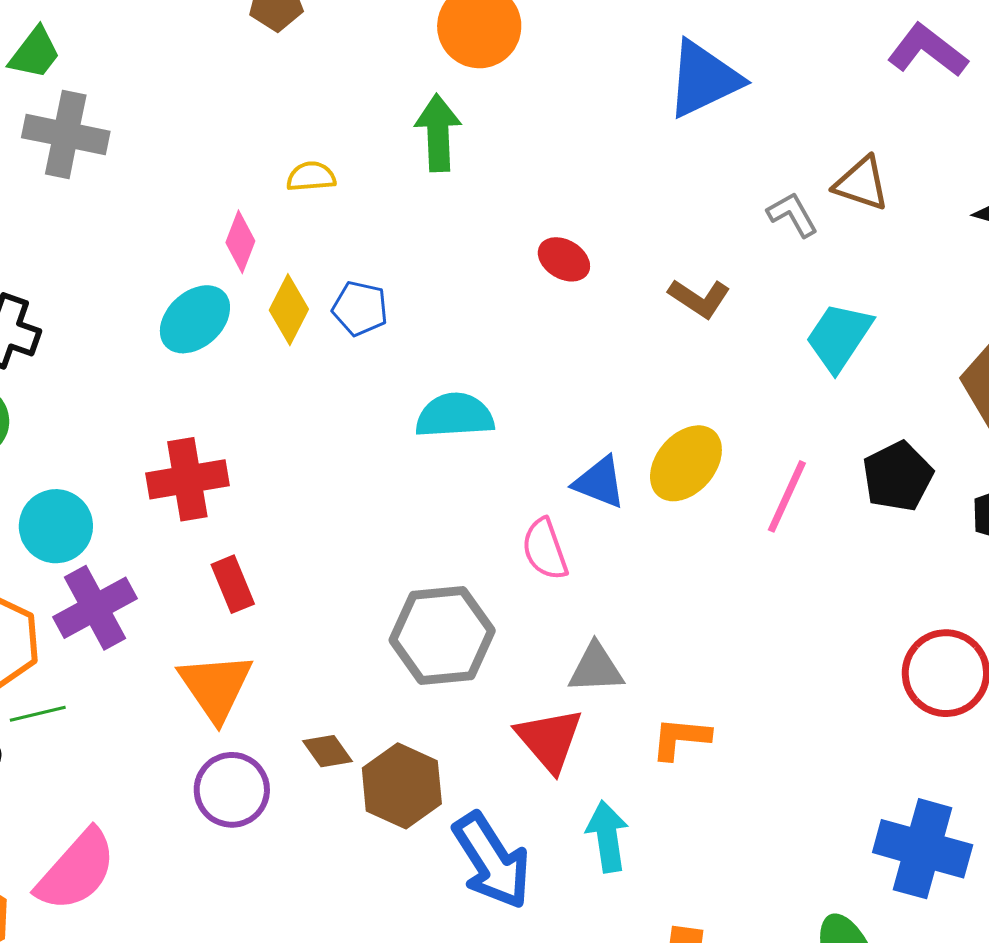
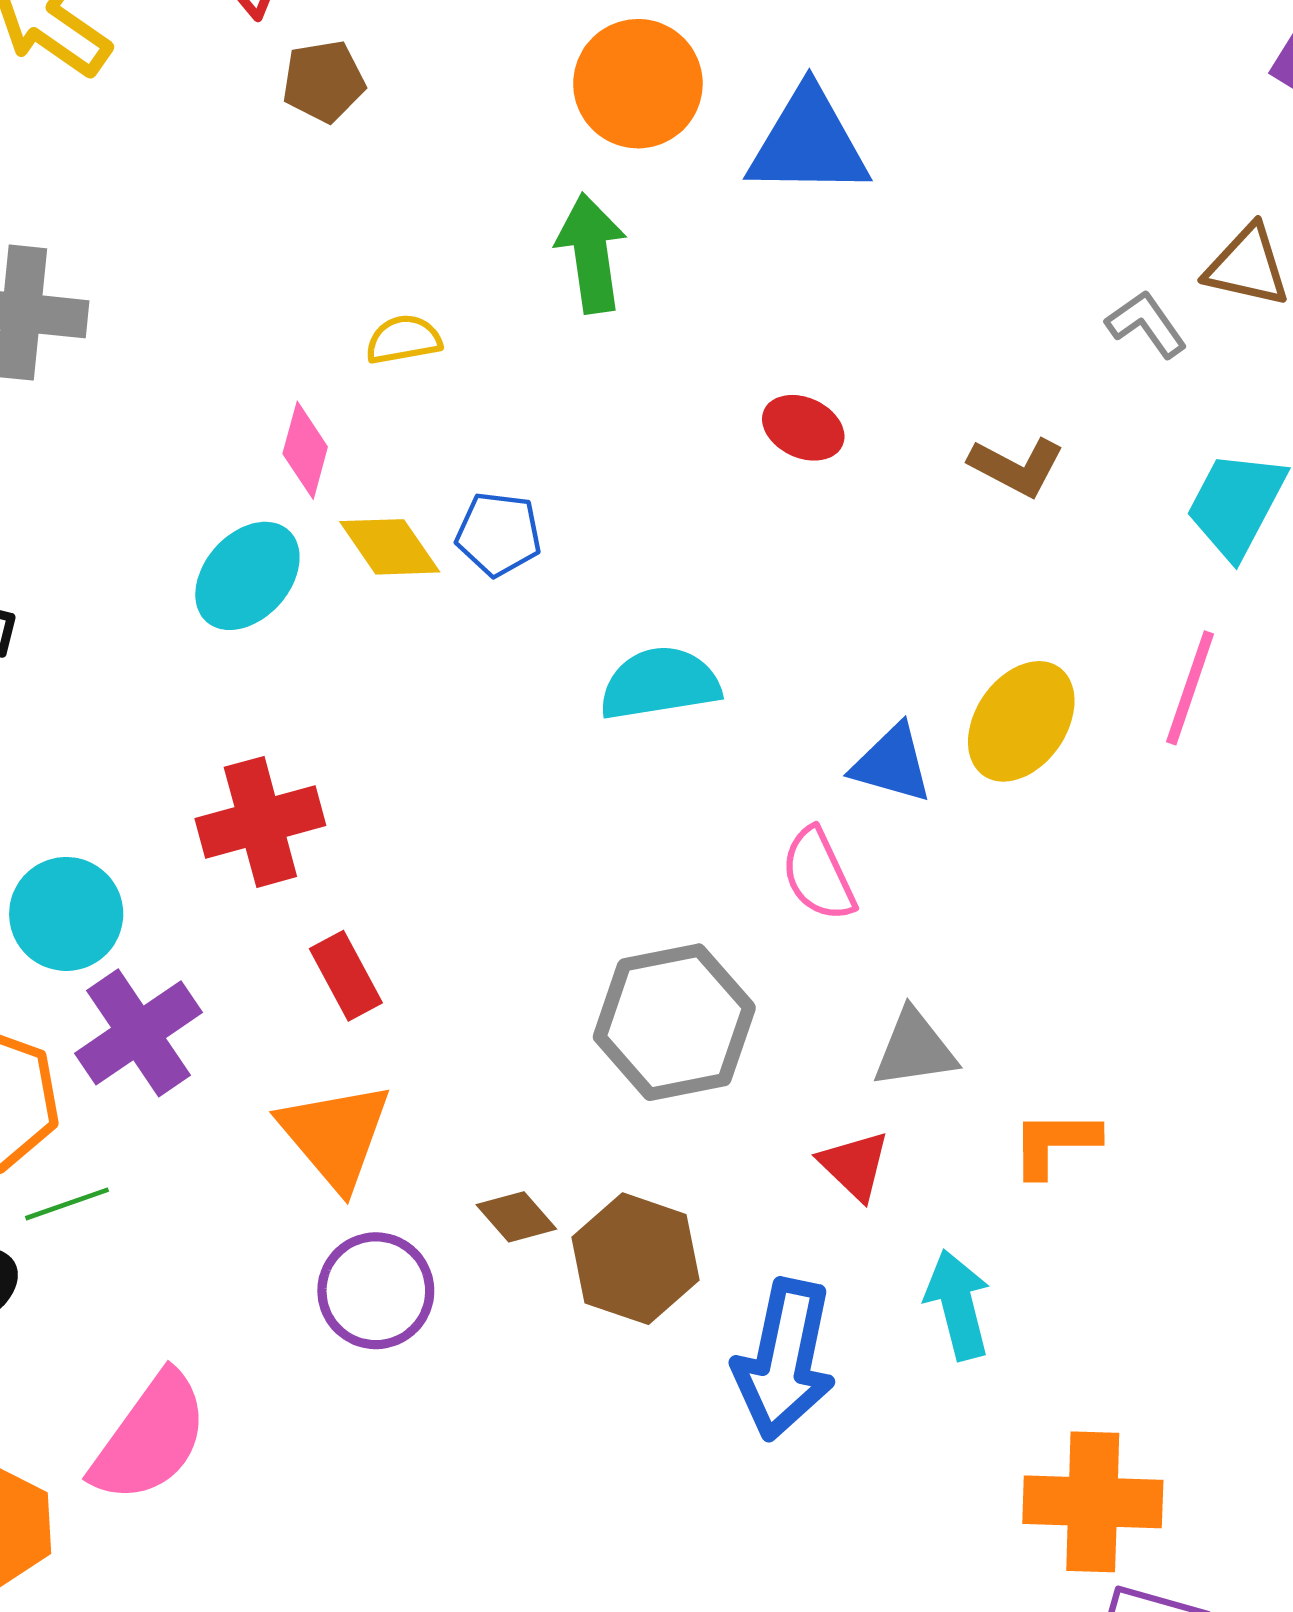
blue triangle: (704, 79) -> (808, 143), moved, turned 32
yellow diamond: (289, 310) -> (390, 547), turned -56
pink line: (787, 496) -> (1190, 688), moved
red triangle: (549, 740) -> (855, 1165), size x0.7
blue arrow: (492, 861) -> (785, 1360), turned 50

